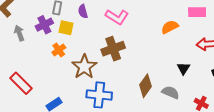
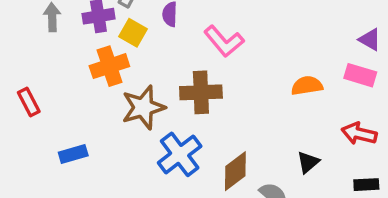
orange cross: (59, 50) -> (109, 66), size x1.5
red rectangle: (21, 83) -> (29, 102), size x0.7
blue cross: (99, 95) -> (180, 154), moved, turned 30

